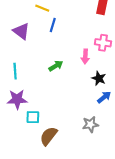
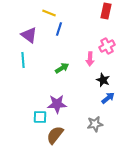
pink cross: (103, 43) -> (107, 46), turned -35
cyan line: (15, 71) -> (23, 60), moved
purple star: (17, 99) -> (57, 104), moved

